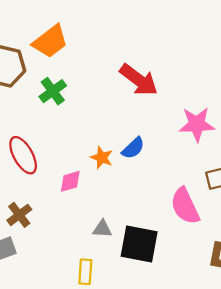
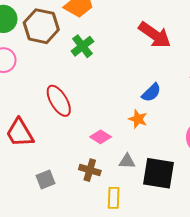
orange star: (102, 158) -> (138, 119), moved
pink diamond: (70, 181) -> (101, 137), moved, turned 50
brown cross: (19, 215) -> (90, 170), moved, turned -35

